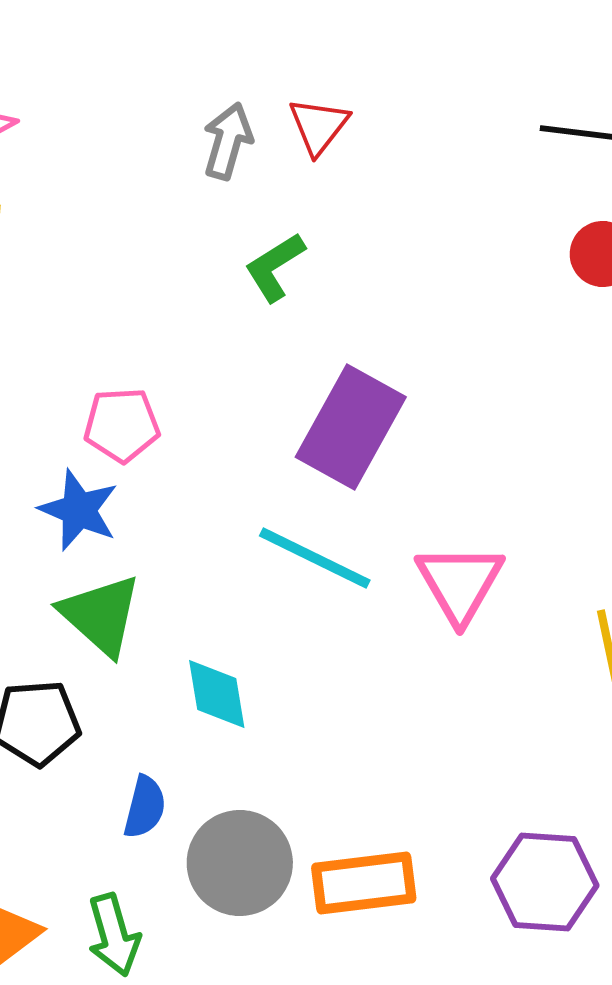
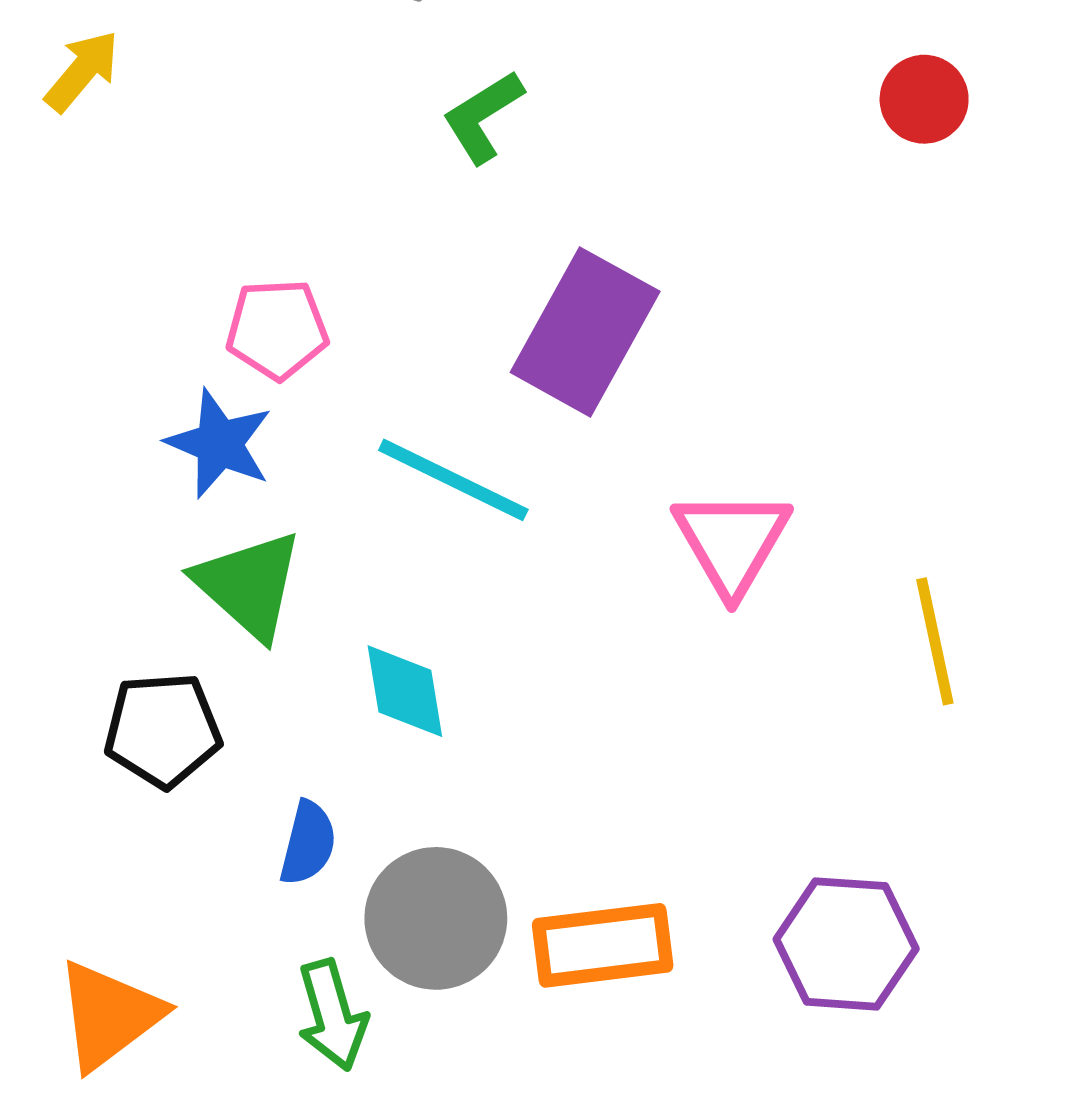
cyan line: (315, 558) -> (453, 480), moved
green arrow: (114, 935) -> (332, 1015), moved

